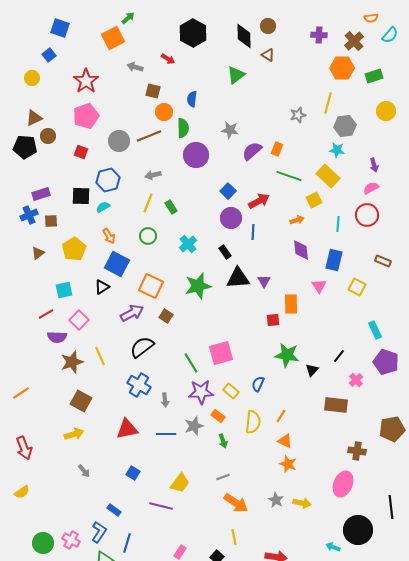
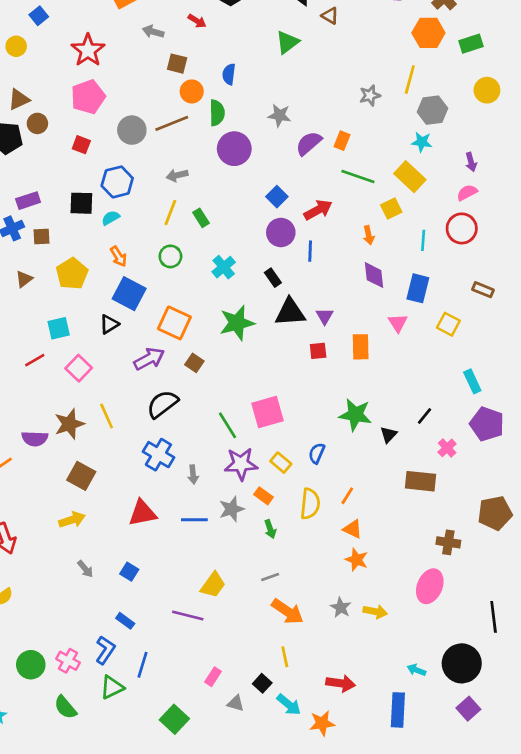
orange arrow: (297, 220) -> (369, 235), turned 96
red square: (273, 320) -> (318, 351), moved
purple semicircle: (57, 337) -> (35, 439), moved
blue square: (133, 473) -> (129, 572), moved
black circle: (358, 530) -> (462, 663), moved

